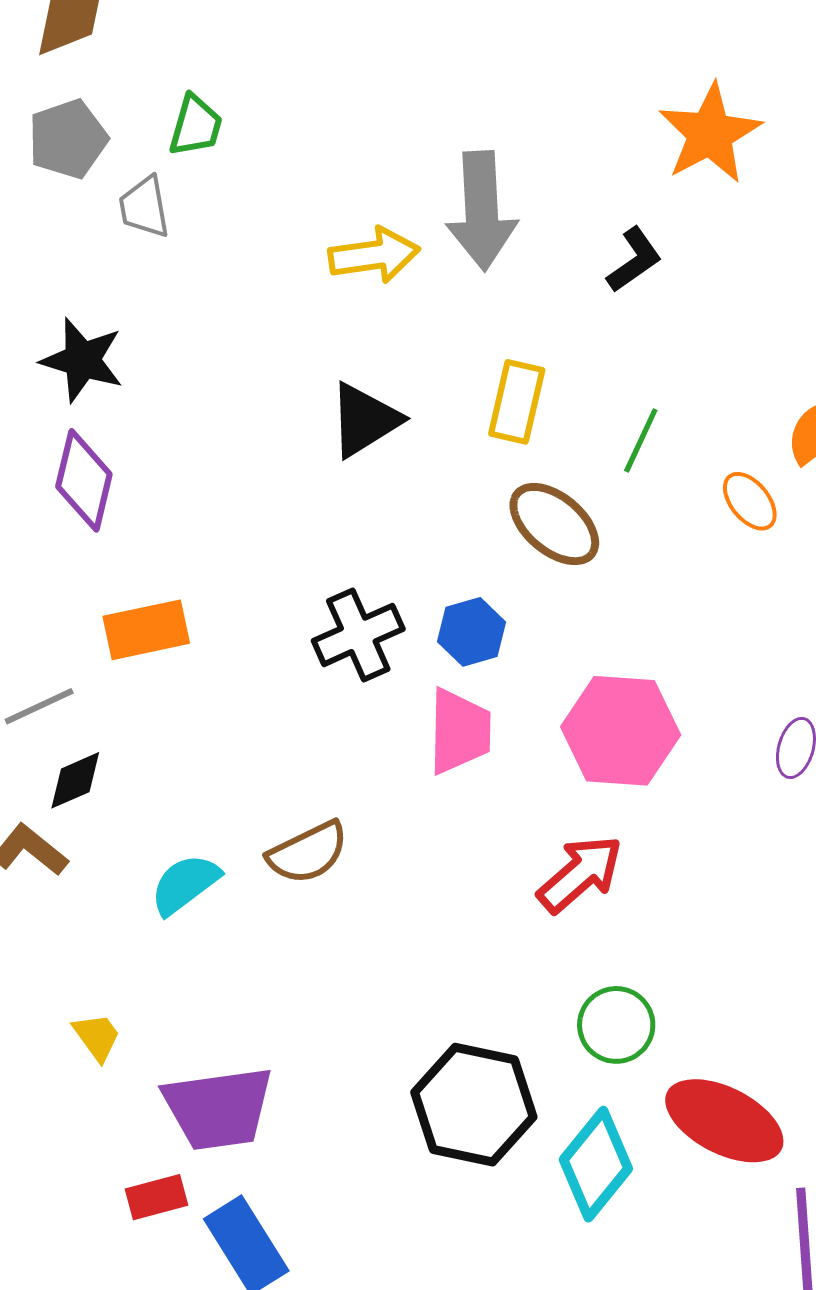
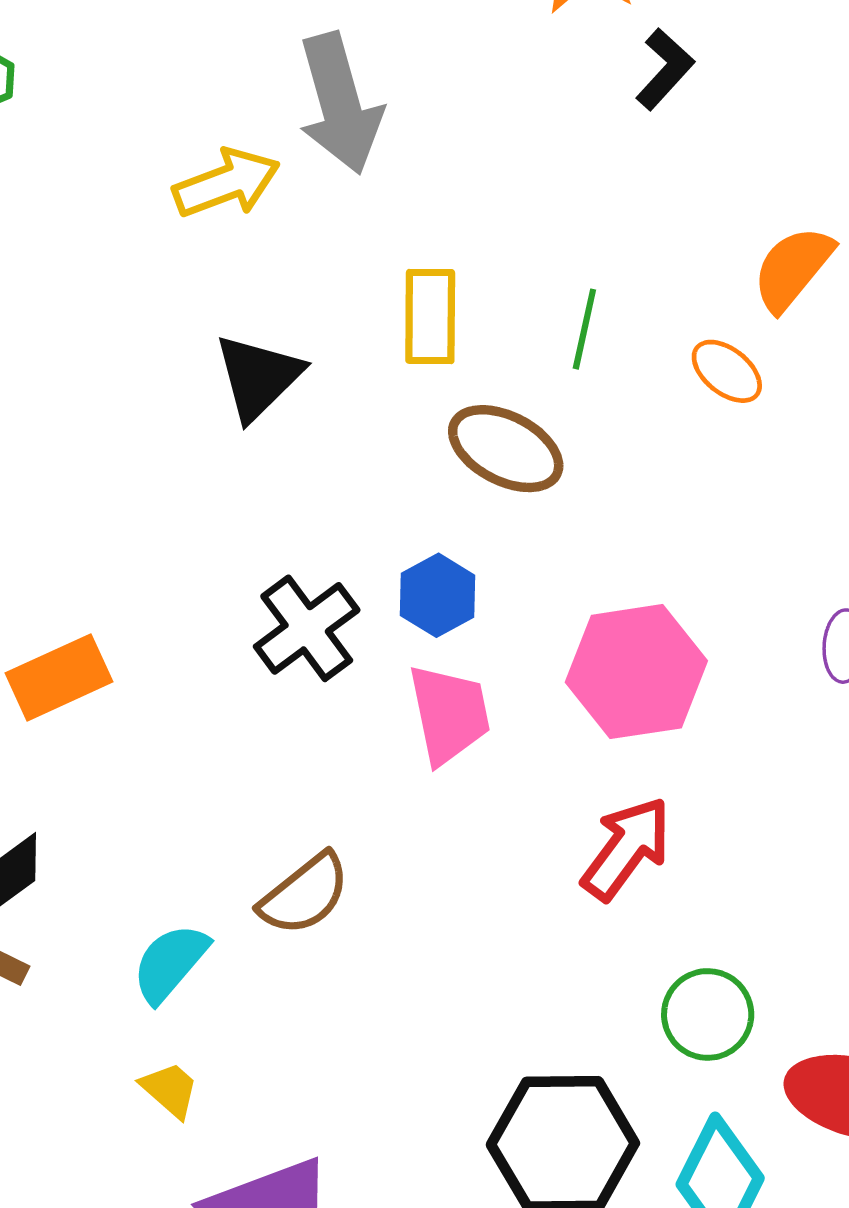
black L-shape: (634, 260) -> (665, 69), moved
yellow trapezoid: (97, 1037) -> (170, 1090), moved

